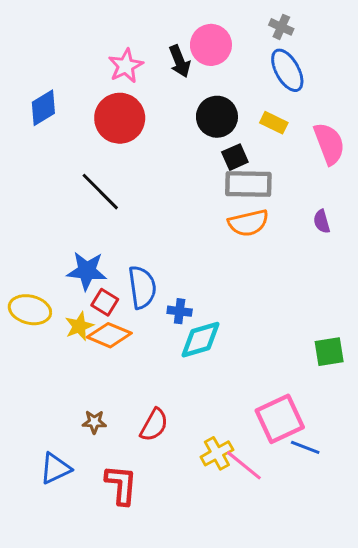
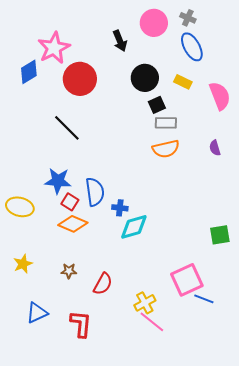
pink circle: (211, 45) -> (154, 23), moved
pink star: (126, 66) -> (54, 48), moved, size x1.4
gray rectangle: (248, 184) -> (166, 123), size x0.7
yellow star: (79, 326) -> (23, 264), moved
brown star: (94, 422) -> (69, 271), moved
pink line: (244, 465) -> (152, 322), moved

